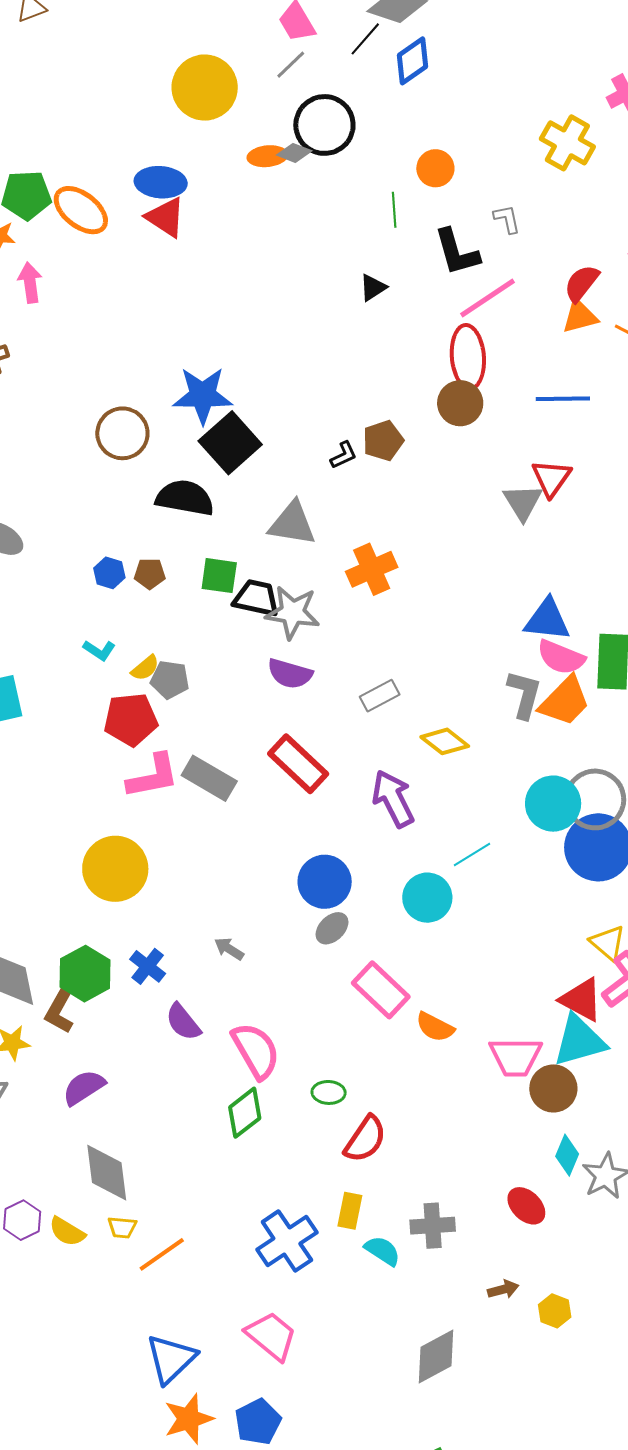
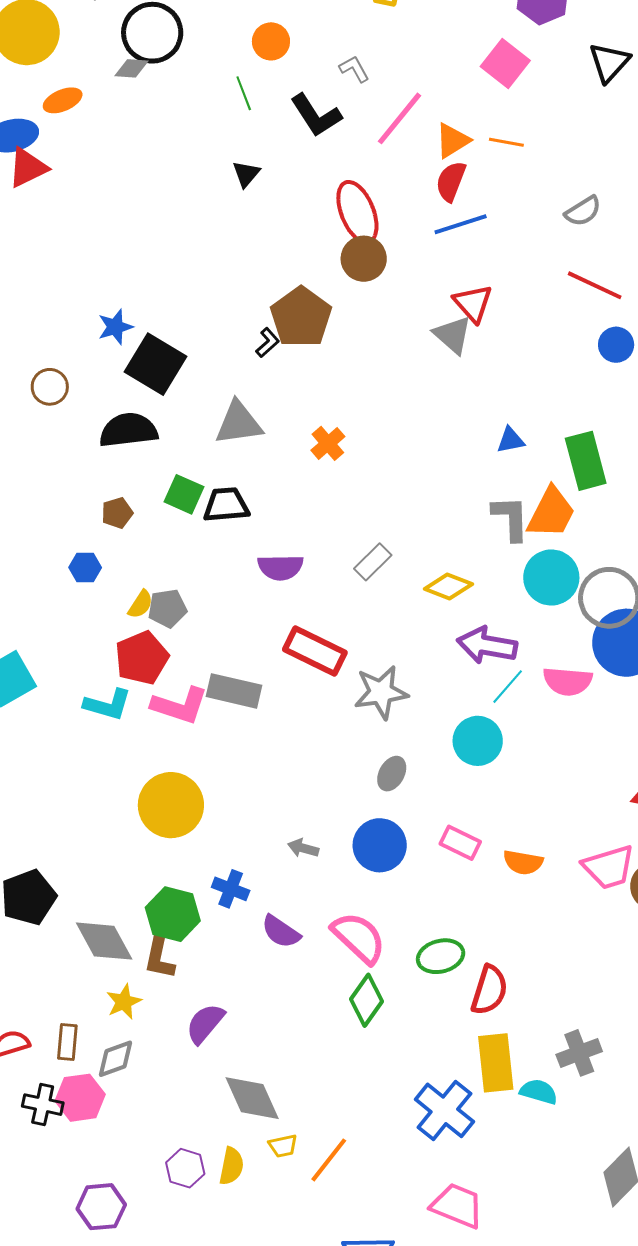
orange ellipse: (267, 156) -> (63, 100), moved
red triangle: (166, 217) -> (28, 168), turned -42
red semicircle: (582, 283) -> (451, 181), moved
pink line: (487, 298) -> (399, 118), moved
blue star: (203, 395) -> (115, 327), size x0.6
brown circle: (122, 433) -> (50, 387), size x0.7
brown pentagon: (383, 441) -> (301, 317), size x1.5
orange cross: (372, 569) -> (328, 443), size x0.7
blue hexagon: (109, 573) -> (85, 568), moved
green square: (219, 576) -> (184, 494), turned 33
gray star: (293, 612) -> (381, 692), moved
blue triangle: (547, 620) -> (511, 440), size x0.6
cyan L-shape: (99, 650) -> (108, 705), moved, size x1.5
pink semicircle: (561, 657) -> (568, 681), moved
pink L-shape: (153, 776) -> (180, 706), turned 46
purple arrow: (393, 799) -> (487, 645), moved, turned -36
cyan circle: (553, 804) -> (551, 578), moved
blue circle: (325, 882) -> (380, 845), moved
gray ellipse: (332, 928) -> (392, 774), moved
pink rectangle: (381, 990) -> (460, 843), size x0.7
green ellipse: (329, 1092) -> (441, 956), size x1.4
yellow rectangle: (350, 1211) -> (496, 1063), size x1.6
yellow semicircle: (67, 1232) -> (232, 1166), turned -93

